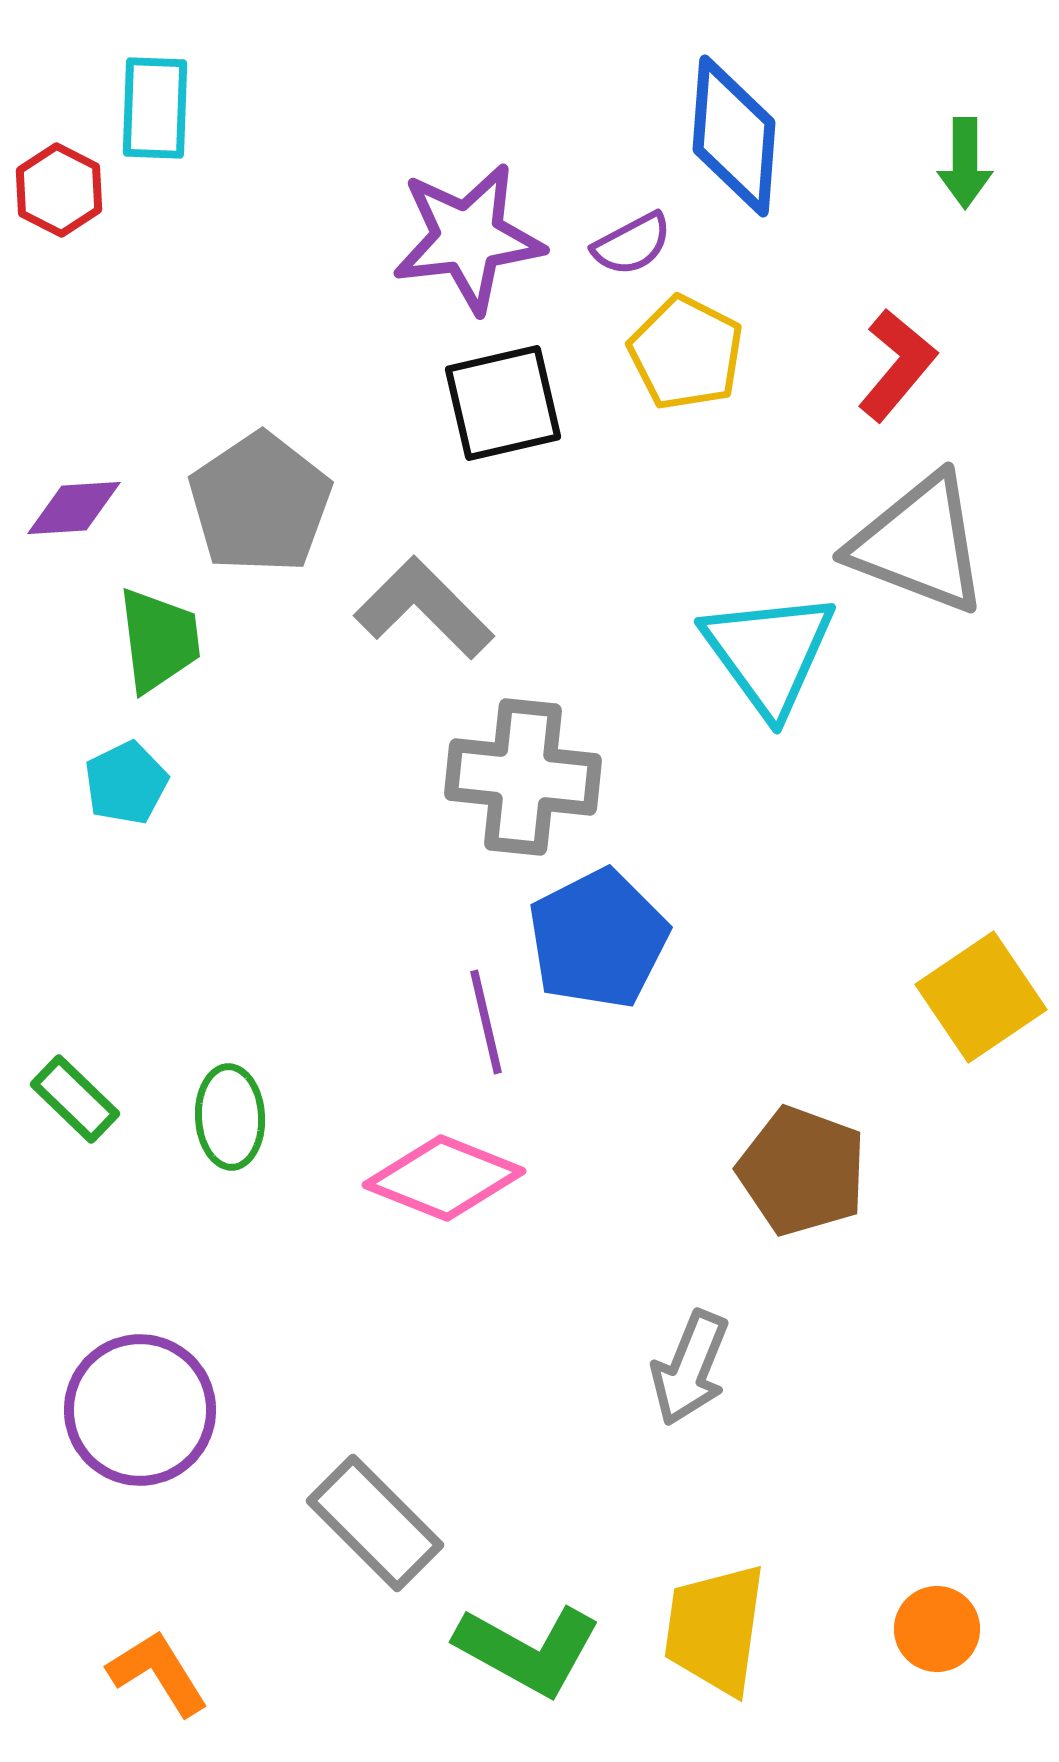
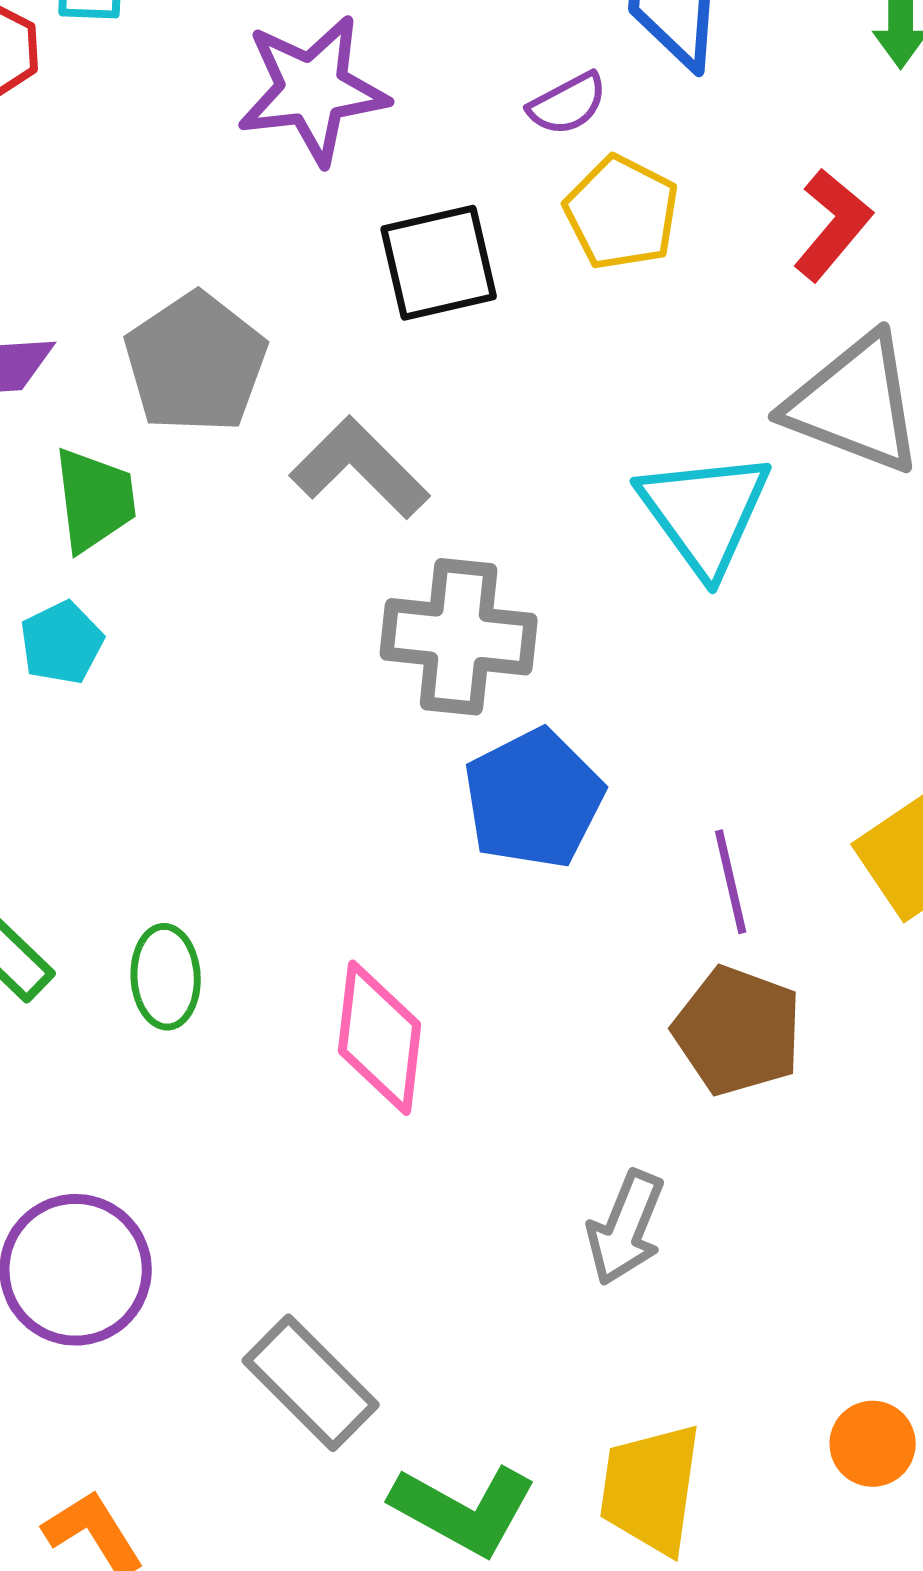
purple star: (468, 238) -> (313, 90), moved
purple line: (486, 1022) -> (731, 882), moved
pink diamond: (444, 1178) -> (380, 1038), turned 75
orange circle: (937, 1629) -> (873, 1444), moved

